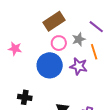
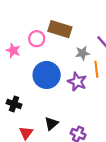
brown rectangle: (54, 21) -> (60, 29), turned 40
pink circle: (59, 43) -> (37, 39), moved

